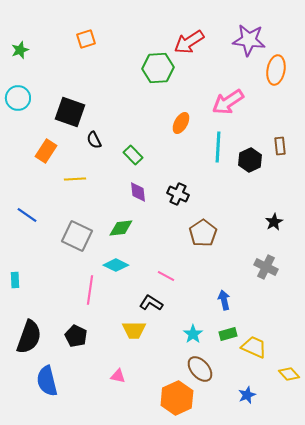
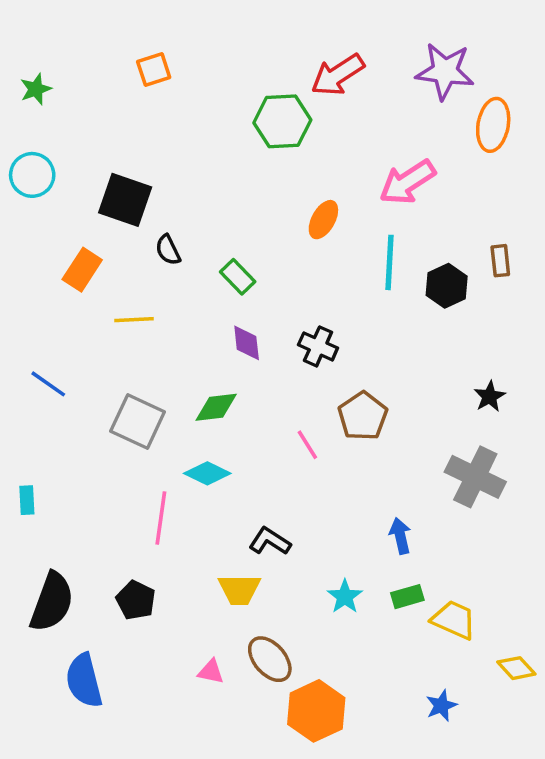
gray cross: (266, 267) -> (475, 477), size x1.4
pink line: (166, 276) -> (307, 445), moved, turned 30
brown ellipse: (200, 369) -> (270, 659), moved

